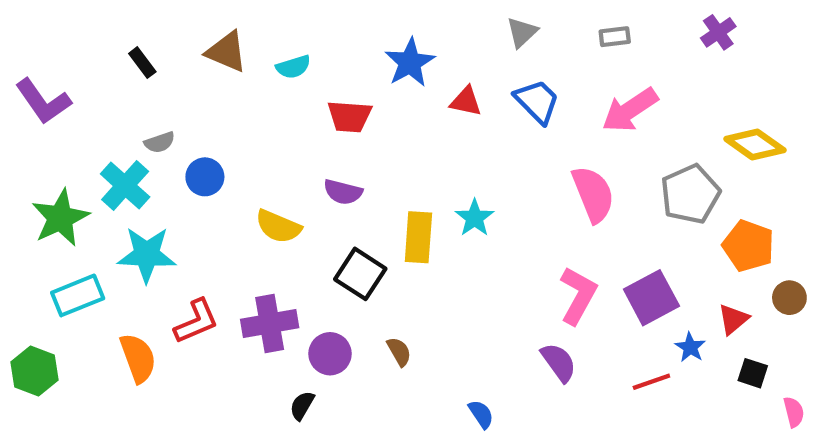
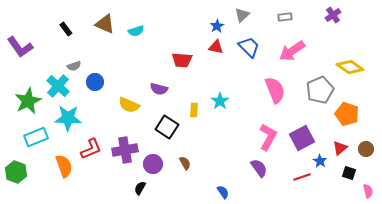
blue star: (410, 63) -> (217, 26), moved, size x0.6
red trapezoid: (349, 116) -> (182, 60), moved
yellow rectangle: (418, 237) -> (194, 110), size x0.6
brown circle: (789, 298) -> (366, 149), moved

